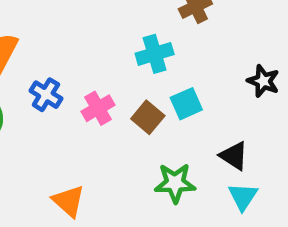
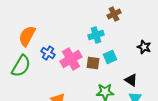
pink cross: (98, 108) -> (71, 59), size x1.5
brown square: (148, 117) -> (93, 63), turned -32

